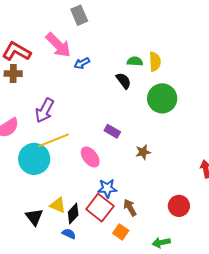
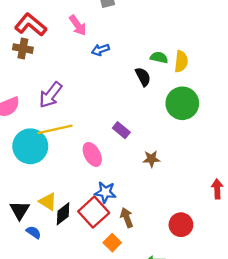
pink arrow: (58, 45) -> (78, 25), size x0.7
blue semicircle: (69, 234) -> (34, 232), moved

